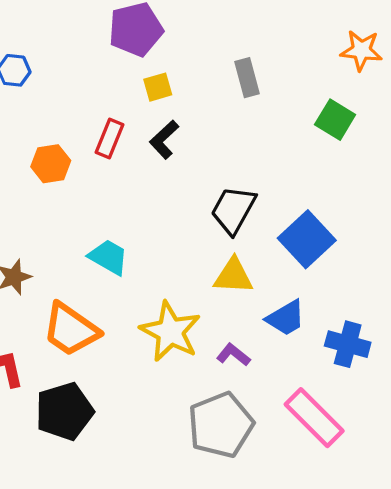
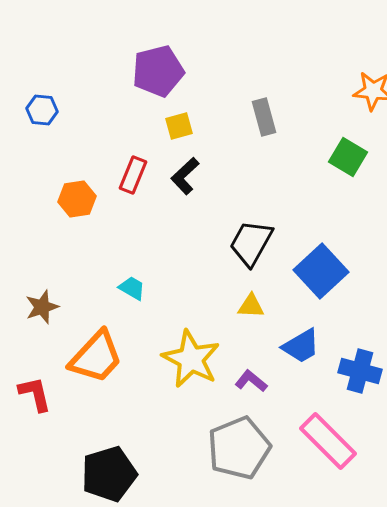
cyan trapezoid: (108, 257) -> (132, 288), size x0.7
yellow triangle: (233, 276) -> (251, 306), size x0.7
orange trapezoid: (71, 329) -> (96, 357), turned -82
black pentagon: (64, 411) -> (109, 474), moved

